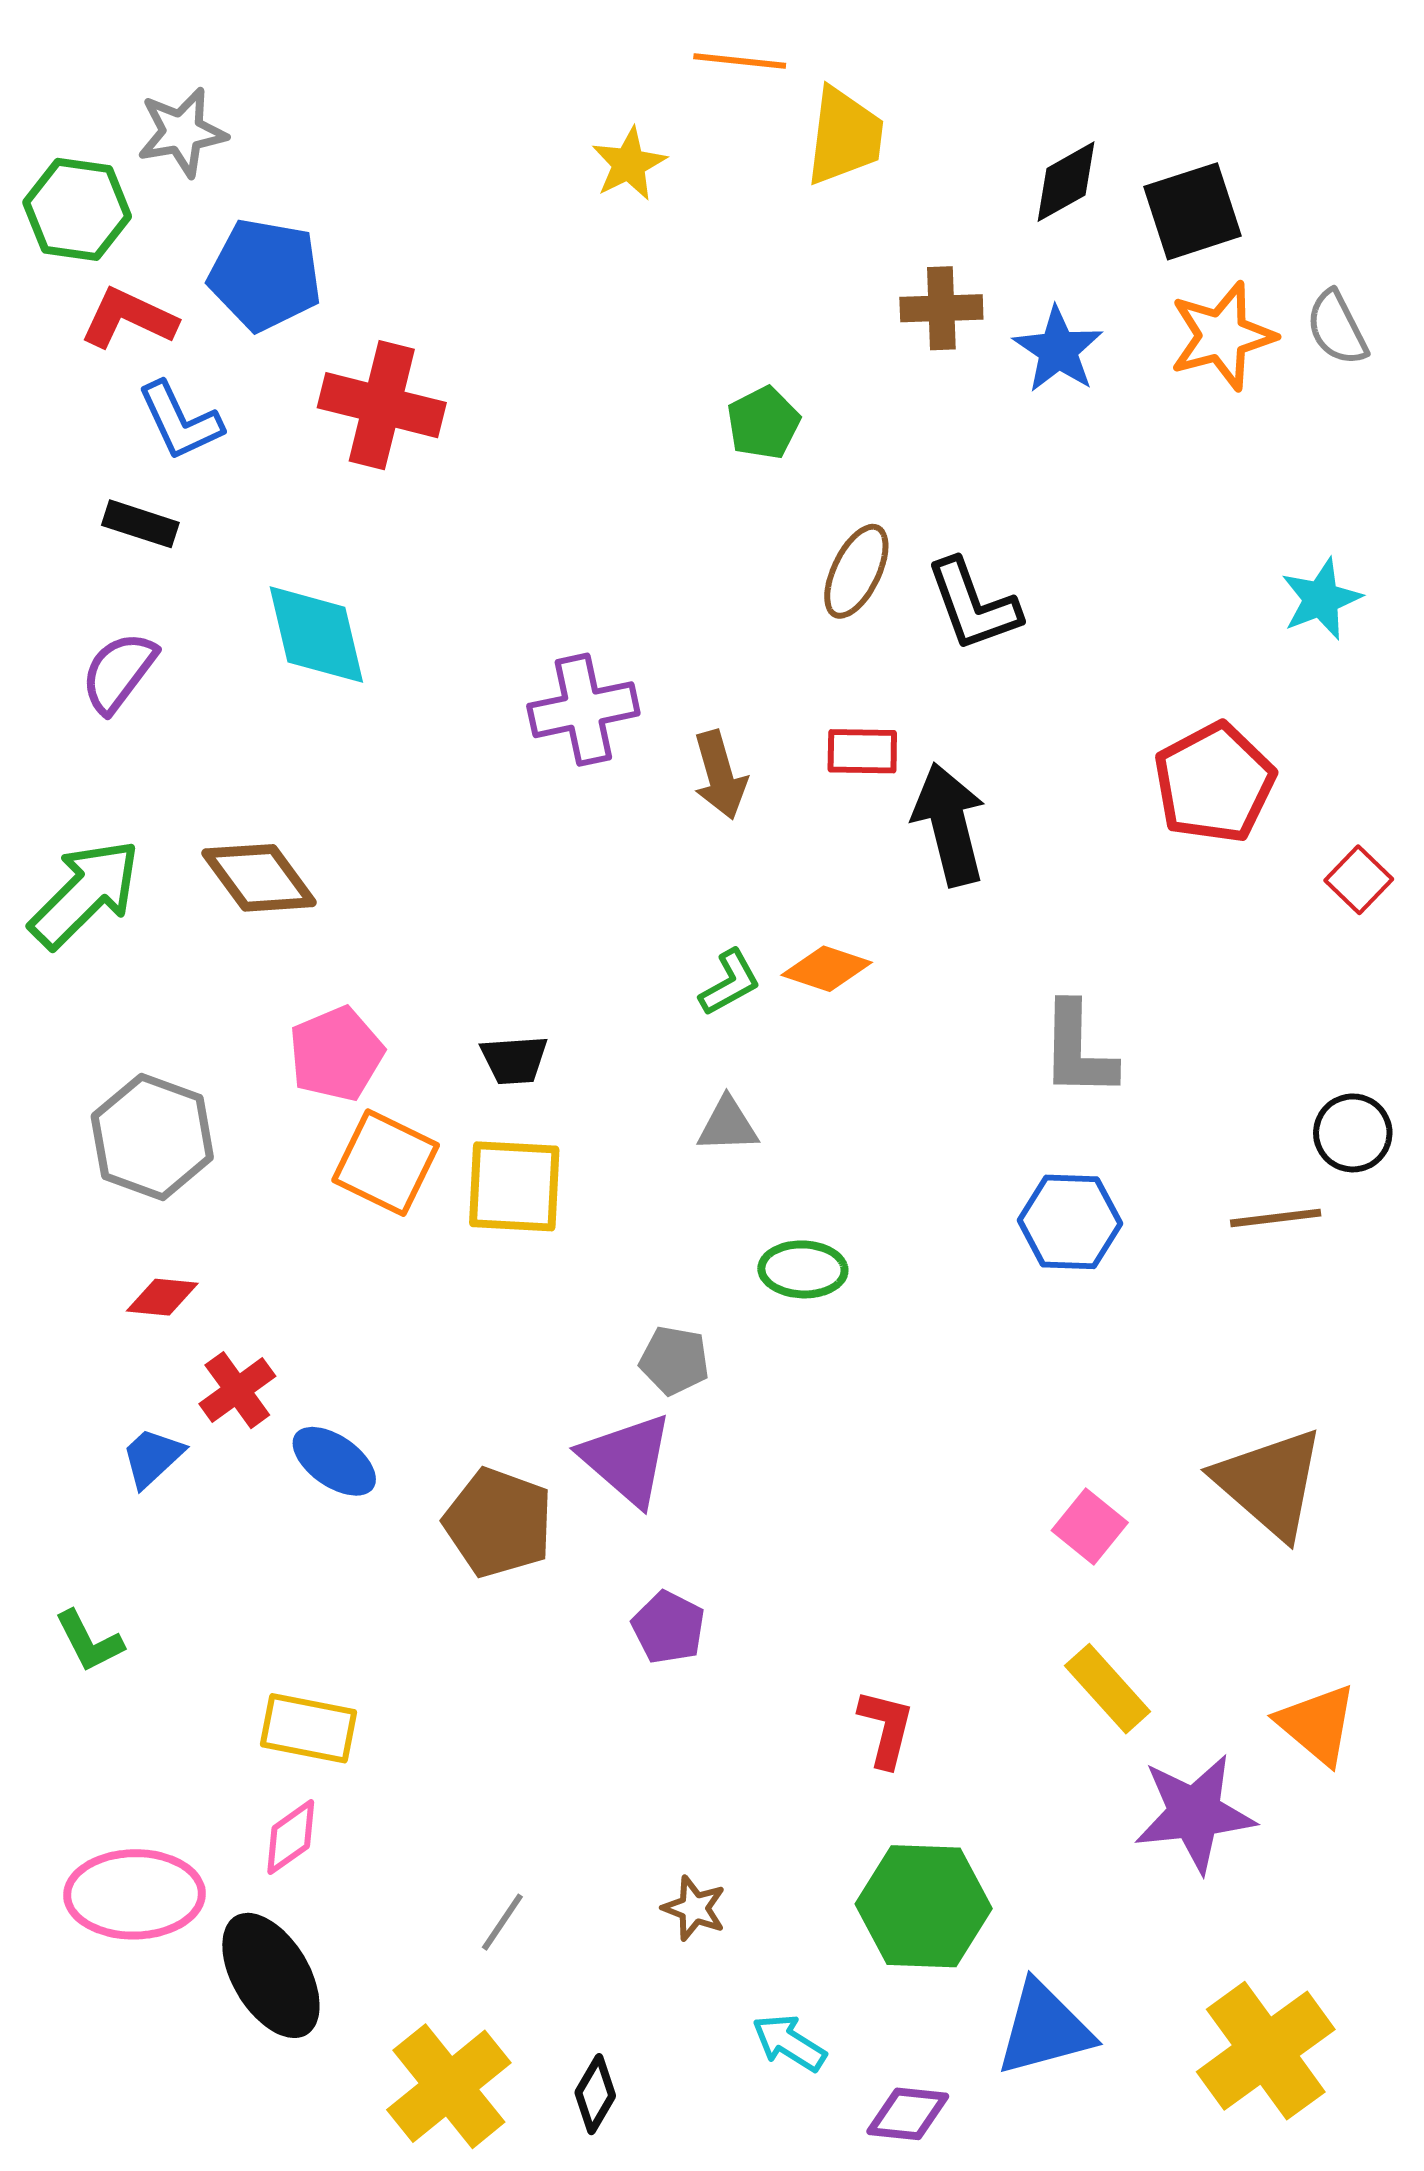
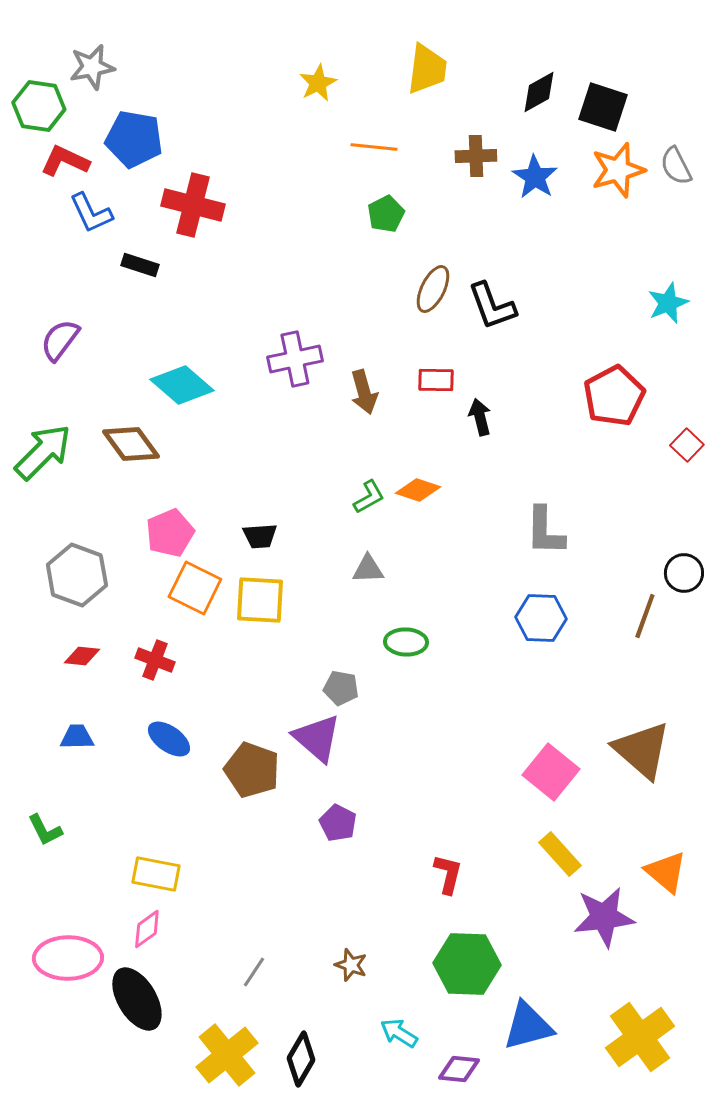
orange line: (740, 61) -> (374, 147), moved
black square: (1193, 211) -> (603, 107), turned 36
black rectangle: (140, 524) -> (140, 265), moved
cyan diamond: (316, 635) -> (182, 385), moved, turned -36
black arrow: (949, 824) -> (480, 417), size x0.6
brown line: (1276, 1218) -> (645, 616), turned -63
red cross: (237, 1390) -> (155, 660), moved, turned -33
blue trapezoid: (152, 1457) -> (77, 737), turned 42
pink square: (1090, 1527) -> (551, 772), size x1.5
black diamond: (595, 2094) -> (301, 1059), size x1.4

